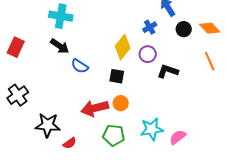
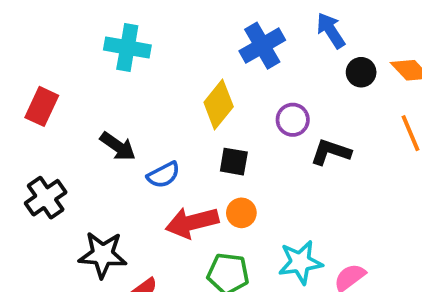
blue cross: (150, 27) -> (262, 46), moved, size x1.6
black arrow: (60, 46) -> (118, 146), moved
yellow diamond: (123, 47) -> (219, 105), moved
blue semicircle: (80, 66) -> (163, 175), moved, turned -60

